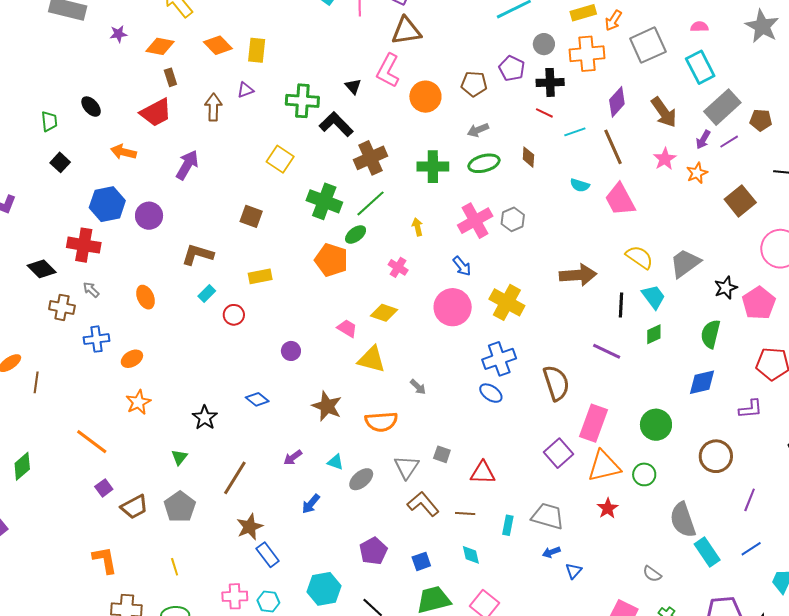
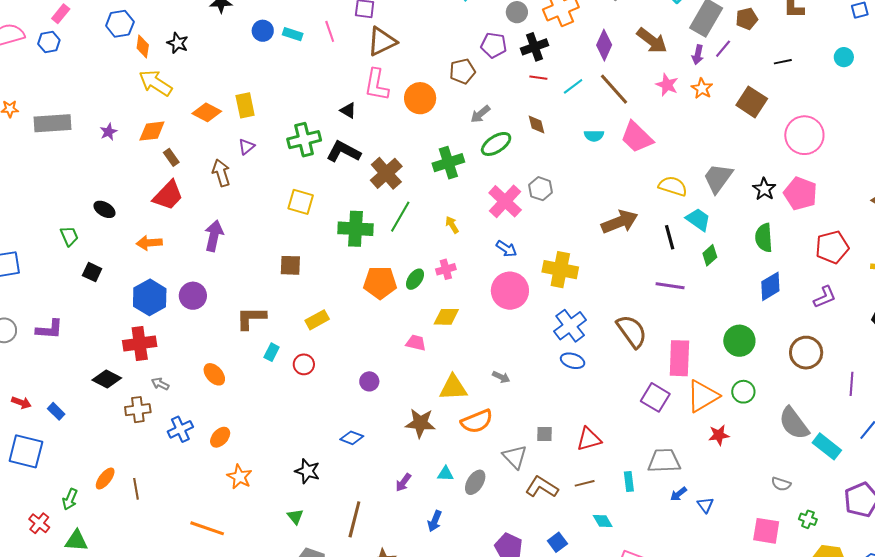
green ellipse: (356, 234) -> (415, 279), moved
pink cross: (398, 267) -> (446, 269), turned -30
yellow triangle: (372, 359) -> (453, 388), moved
red star: (608, 508) -> (719, 435), turned -30

